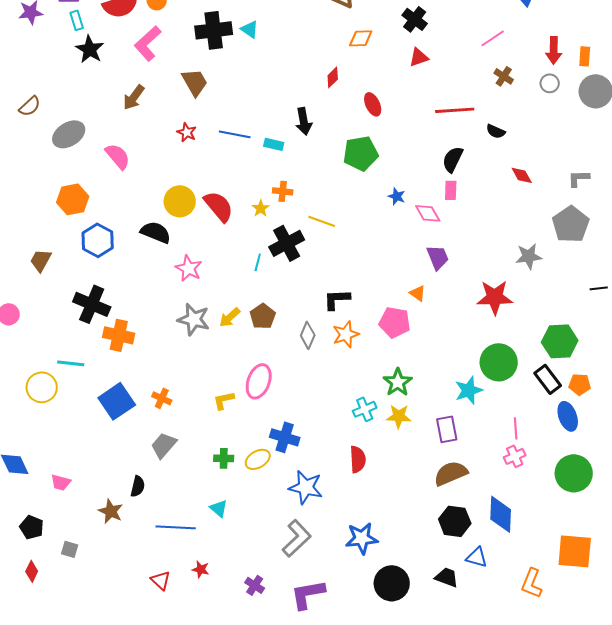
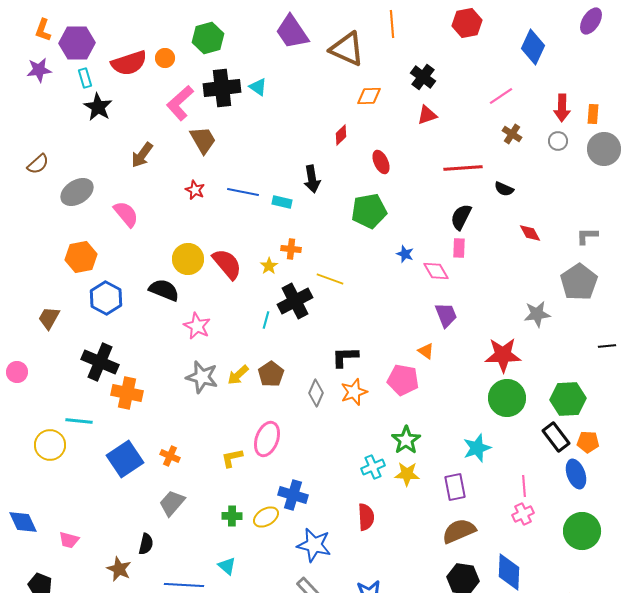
pink L-shape: (148, 43) -> (180, 103), moved
green circle: (499, 362) -> (507, 398), moved

